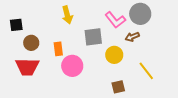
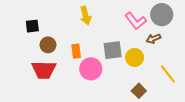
gray square: (93, 37) -> (113, 50), moved
brown square: (118, 87) -> (139, 91), turned -32

